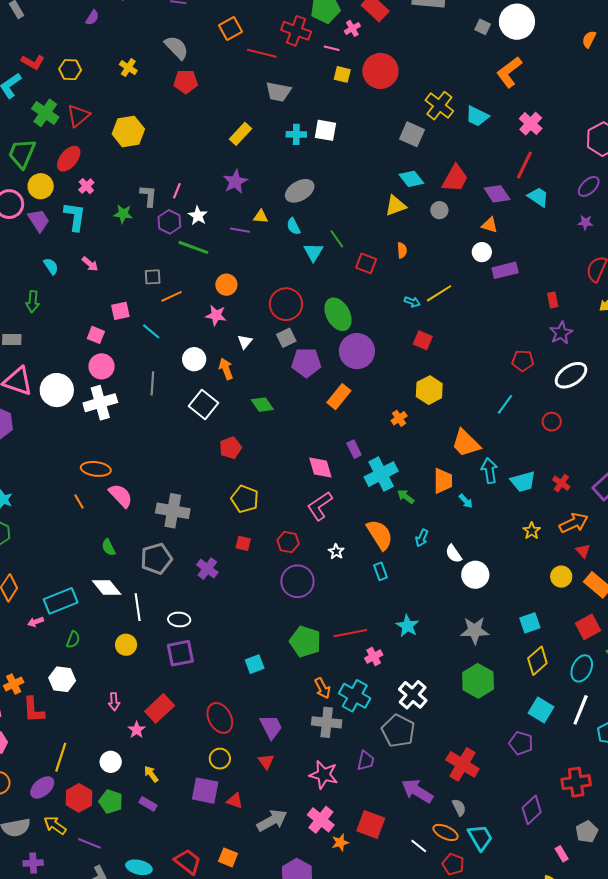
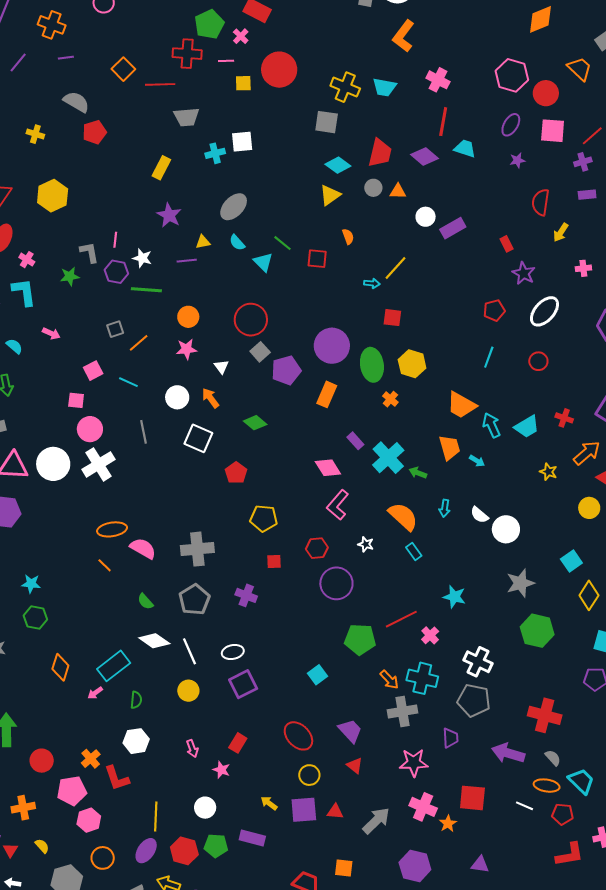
orange triangle: (490, 225) -> (398, 191), moved
green ellipse: (338, 314) -> (372, 365), moved, turned 36
red rectangle: (160, 708) -> (238, 743), size x0.7
yellow arrow: (151, 774) -> (269, 803), moved
purple rectangle: (148, 804) -> (252, 838), size x1.4

